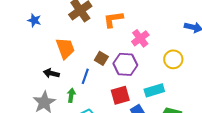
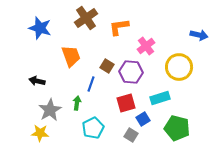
blue star: (34, 20) -> (40, 28), size x1.6
yellow circle: (173, 59) -> (179, 67), size x1.4
black arrow: (51, 73) -> (37, 81), moved

